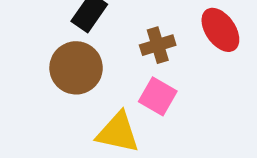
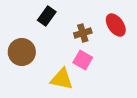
brown circle: (76, 68) -> (22, 52), moved

